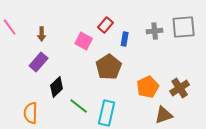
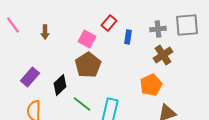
purple rectangle: (39, 62) -> (30, 77), moved
brown pentagon: (109, 67) -> (88, 65), moved
brown cross: (180, 88) -> (163, 55), moved

